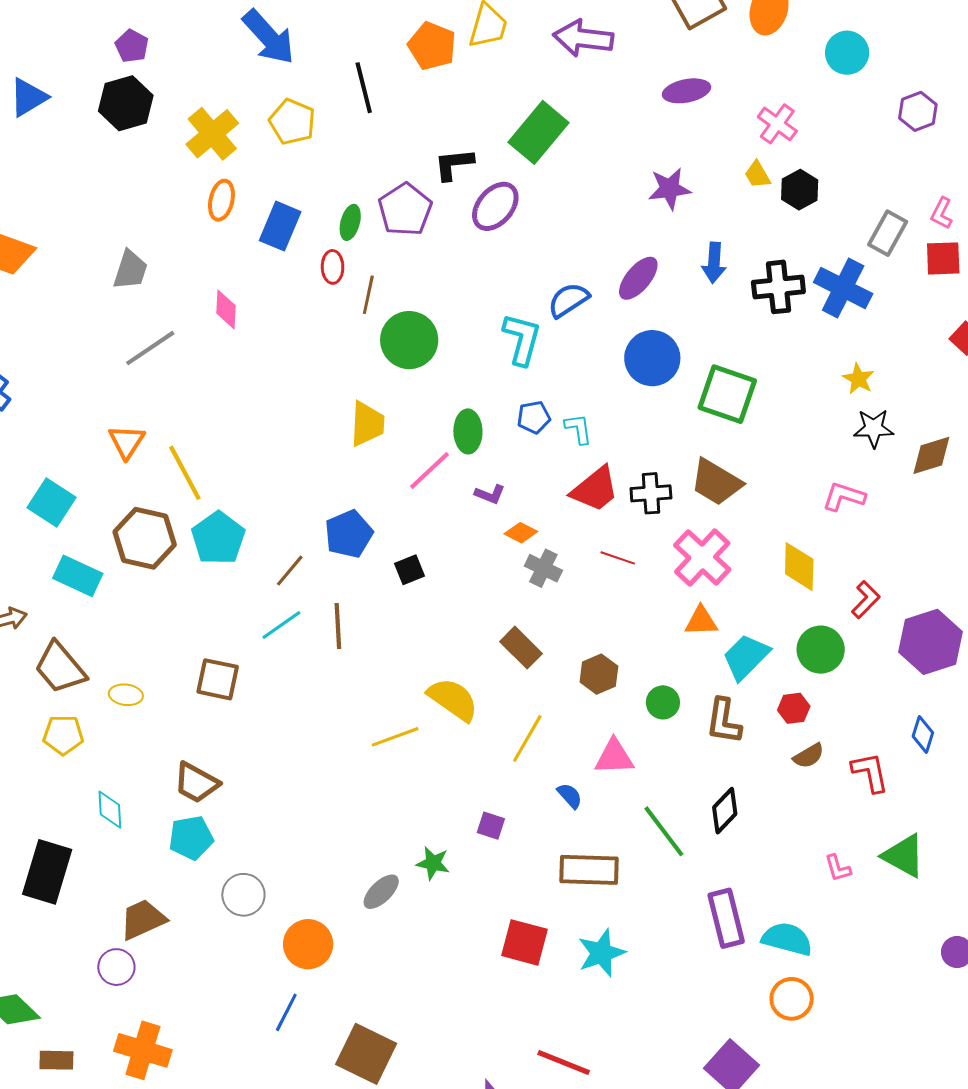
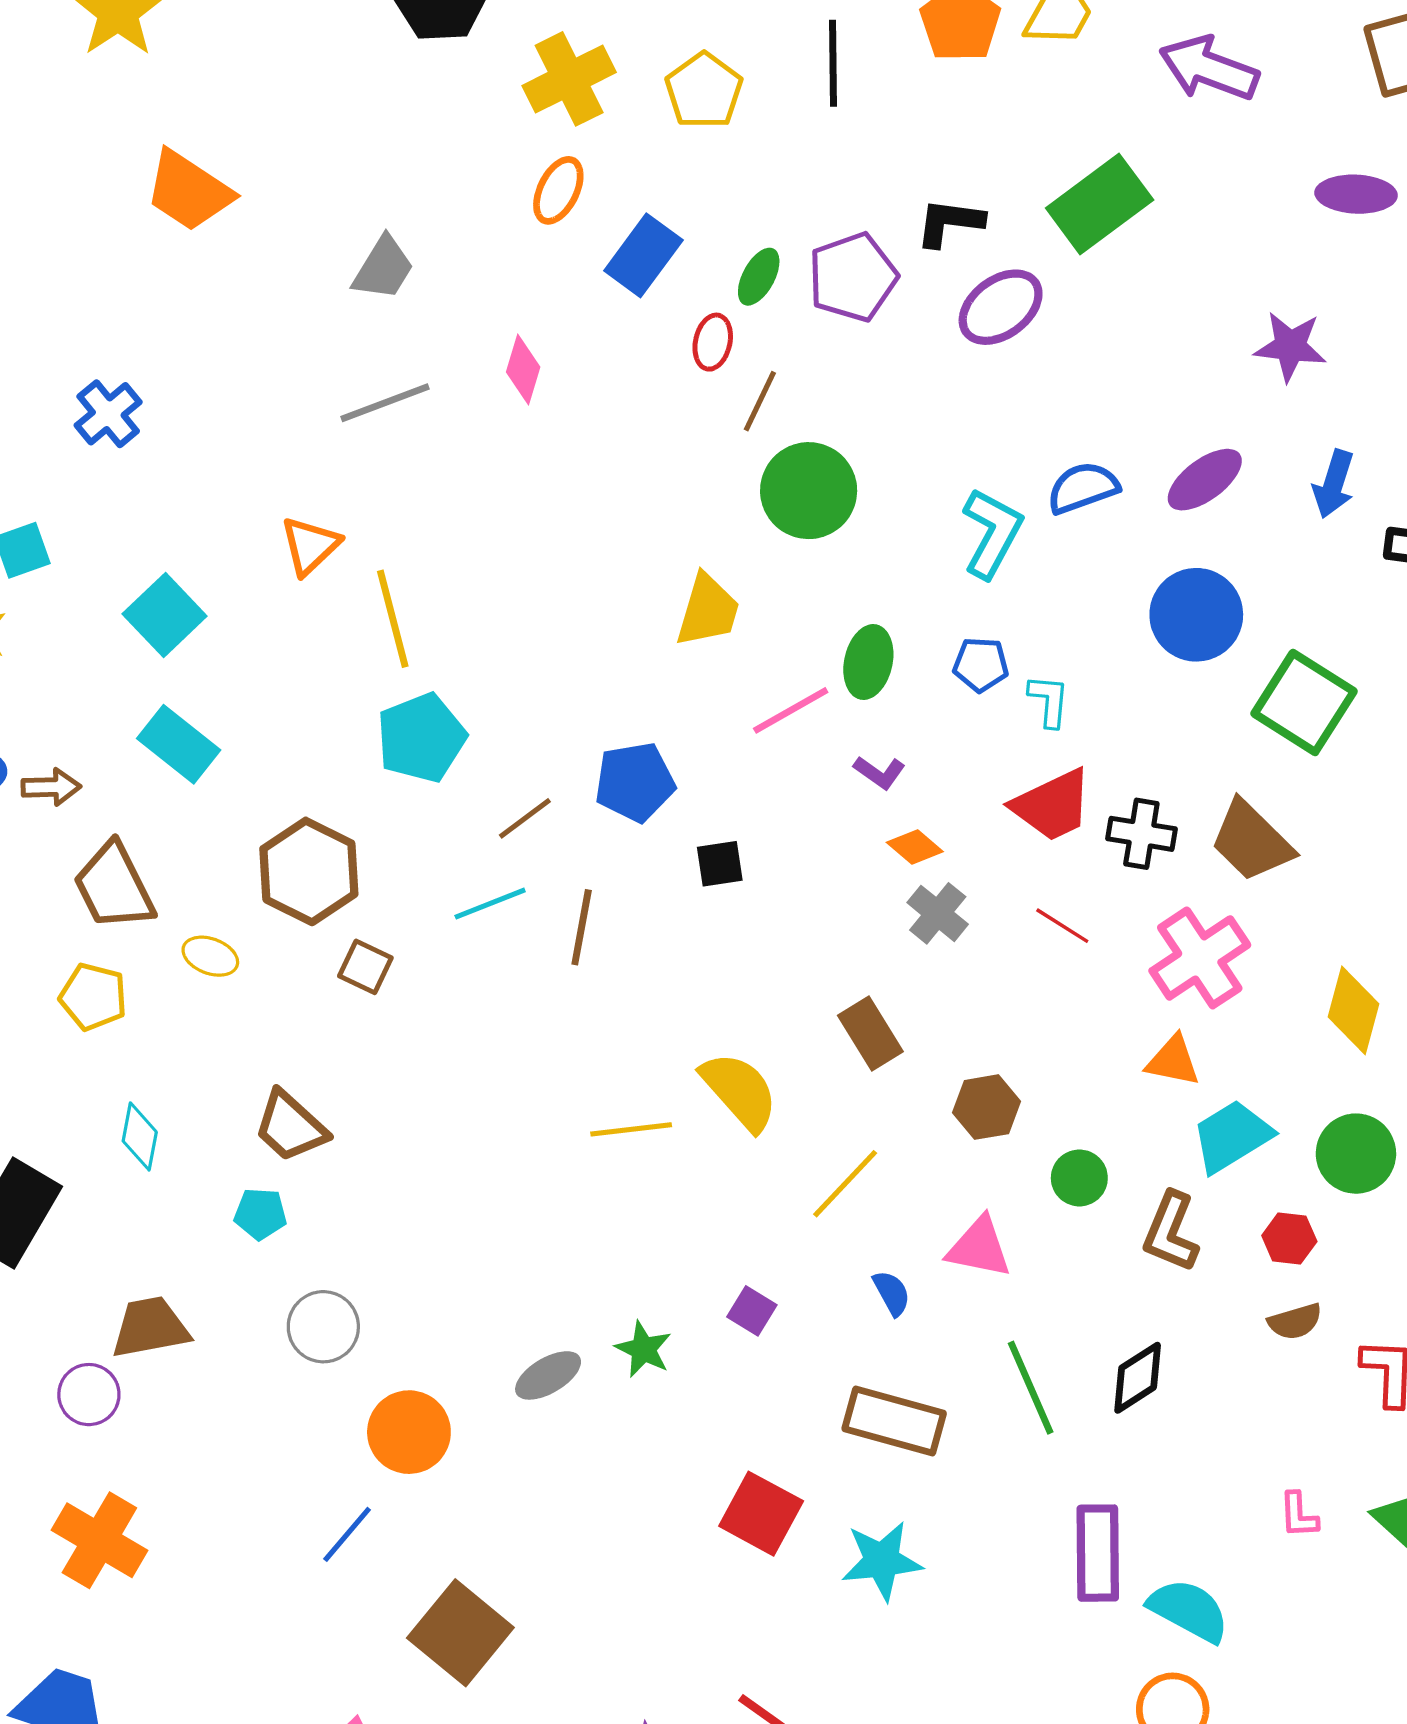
brown hexagon: (145, 538) -> (309, 871), moved
brown square: (218, 679) -> (365, 967), size x0.7
cyan pentagon: (191, 838) -> (260, 1214), size x0.7

